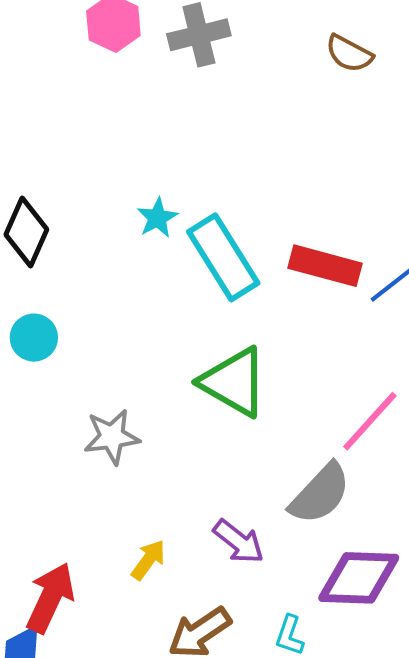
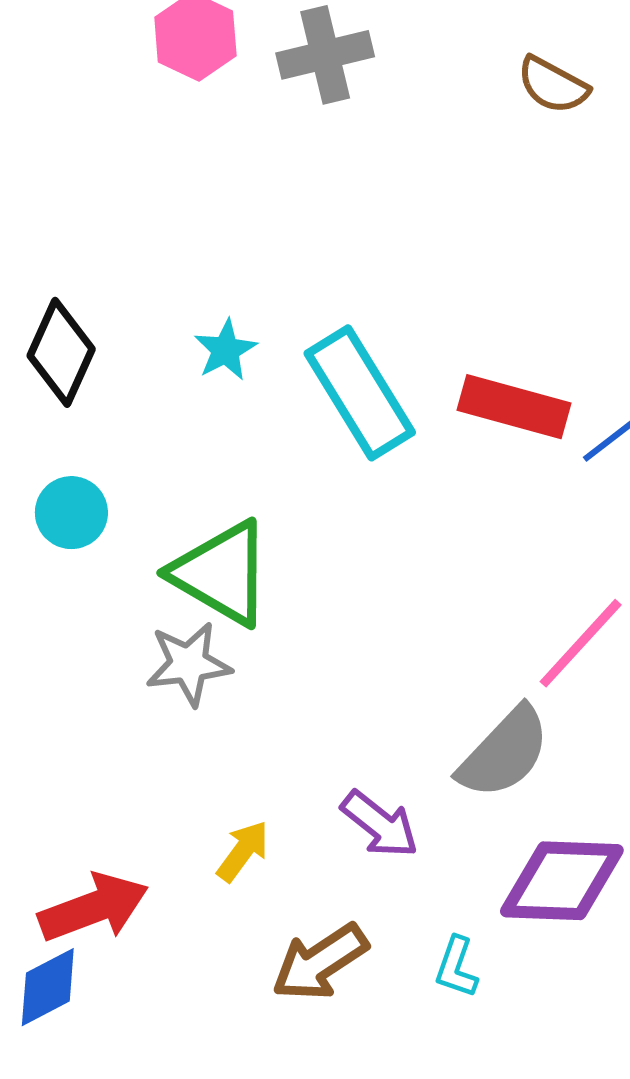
cyan star: (157, 218) -> (225, 350), moved
green triangle: (234, 382) -> (221, 573), moved
red arrow: (50, 598) -> (94, 908), turned 44

